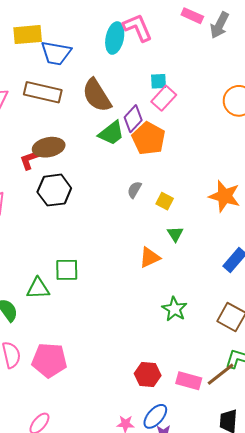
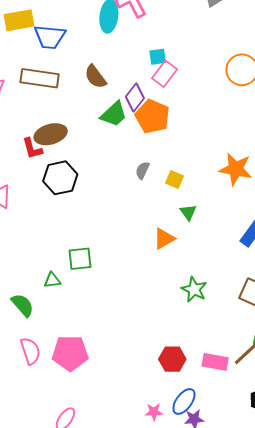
brown semicircle: (97, 95) -> (95, 77), size x0.7
red L-shape: (30, 160) -> (32, 149), turned -80
green triangle: (38, 288) -> (52, 280), size x0.7

